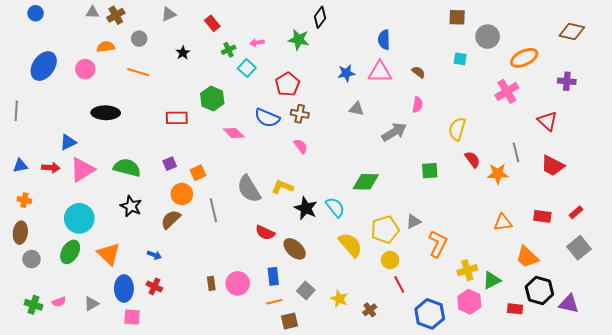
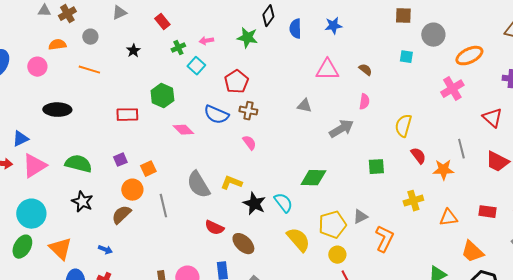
blue semicircle: (384, 40) -> (295, 29), moved
blue star: (346, 73) -> (333, 26), moved
yellow cross: (467, 270) -> (413, 201), moved

